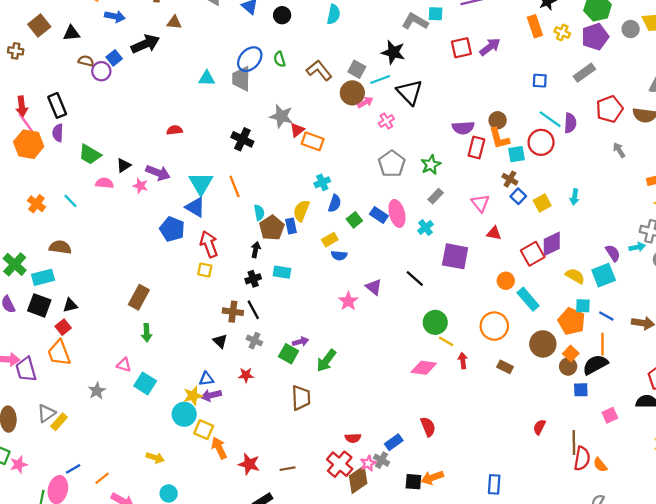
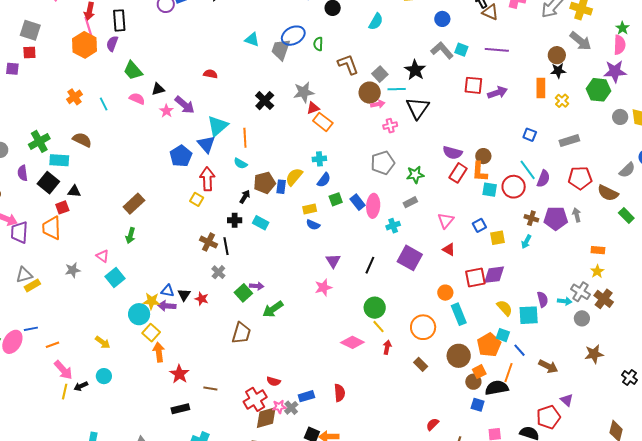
purple pentagon: (595, 37) -> (556, 218), moved
gray star: (281, 116) -> (304, 92), turned 30
brown cross: (510, 179) -> (531, 218), moved, turned -32
cyan semicircle: (259, 213) -> (240, 163), moved, turned 112
black line: (415, 278) -> (370, 265), turned 54
pink star: (348, 301) -> (323, 287), moved
black triangle: (220, 341) -> (184, 295), moved

